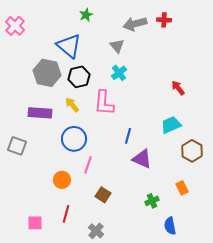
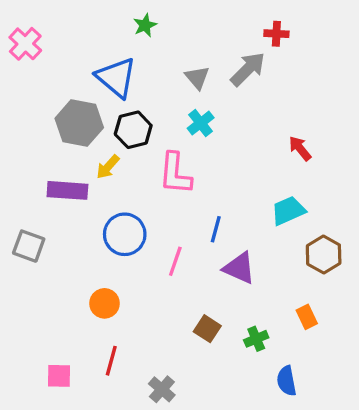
gray arrow: (135, 24) -> (248, 69), moved, turned 150
yellow arrow: (72, 105) -> (108, 167), moved, turned -98
pink line: (88, 165) -> (175, 261), moved
brown square: (103, 195) -> (207, 329), moved

